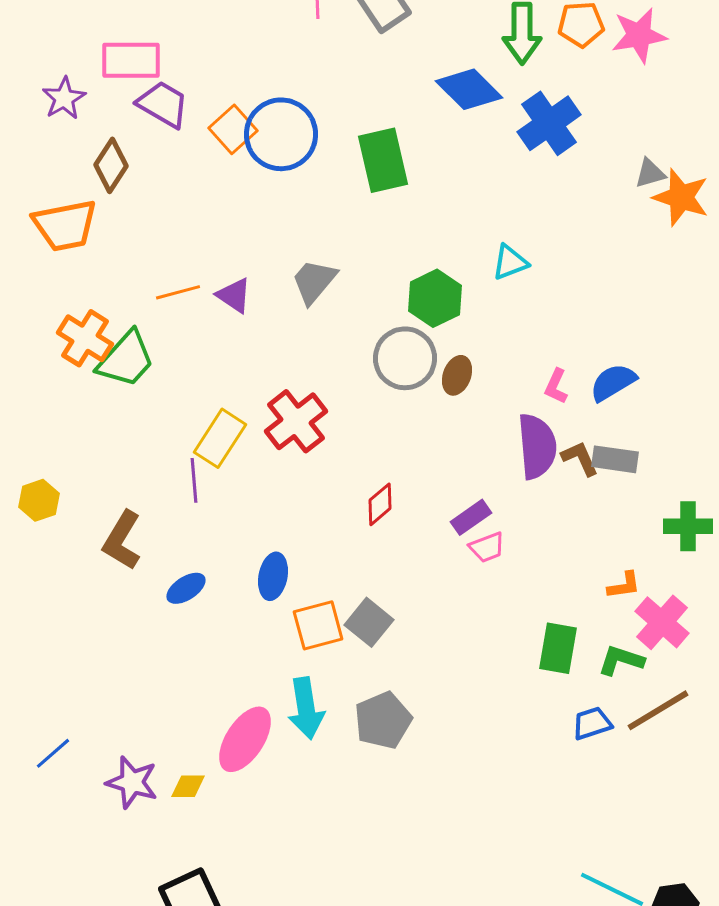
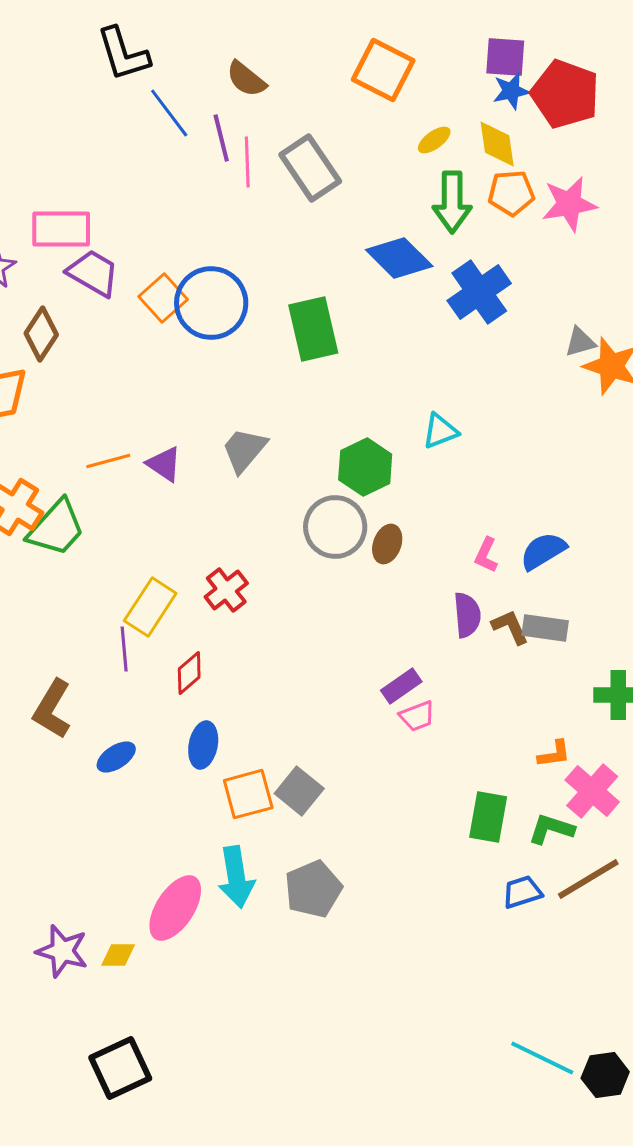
red cross: (296, 421) -> (226, 590), size x0.7
purple semicircle: (537, 446) -> (467, 615), size x0.7
red diamond: (380, 504) -> (189, 673), moved

